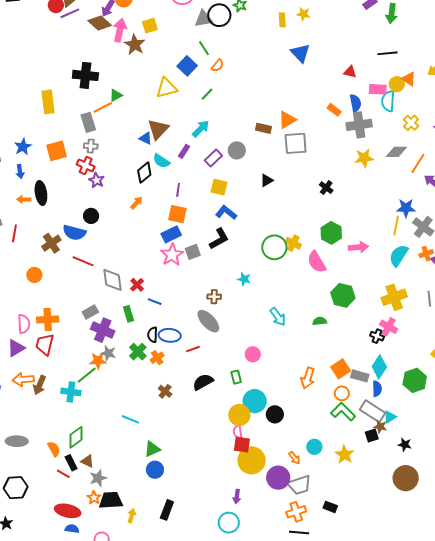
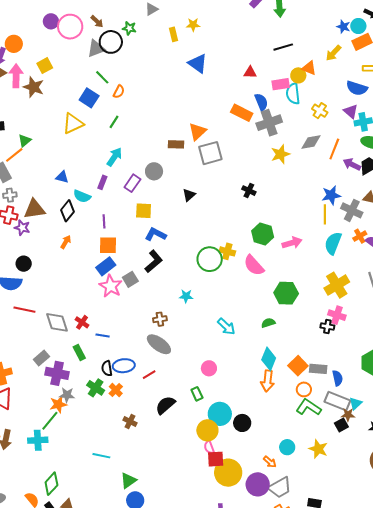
orange rectangle: (334, 110) -> (242, 113), size x1.5
brown triangle: (158, 129) -> (34, 209), moved, turned 50
cyan diamond: (379, 367) -> (269, 359), moved

